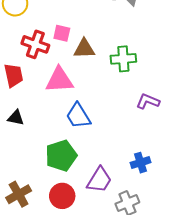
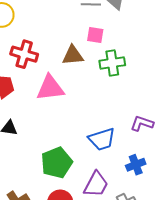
pink square: (62, 33) -> (95, 35), moved
purple L-shape: (148, 101) -> (142, 123), moved
blue trapezoid: (78, 116) -> (102, 139), moved, turned -72

